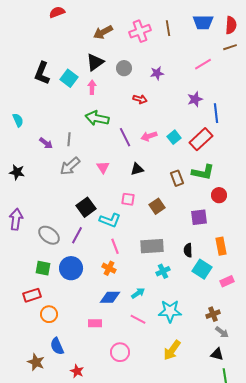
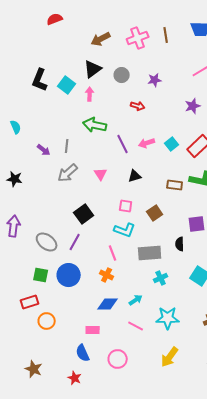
brown rectangle: (177, 178) -> (175, 185), turned -63
cyan L-shape: (110, 220) -> (125, 230), moved
black semicircle: (188, 250) -> (180, 244), moved
blue semicircle: (57, 346) -> (83, 353), moved

